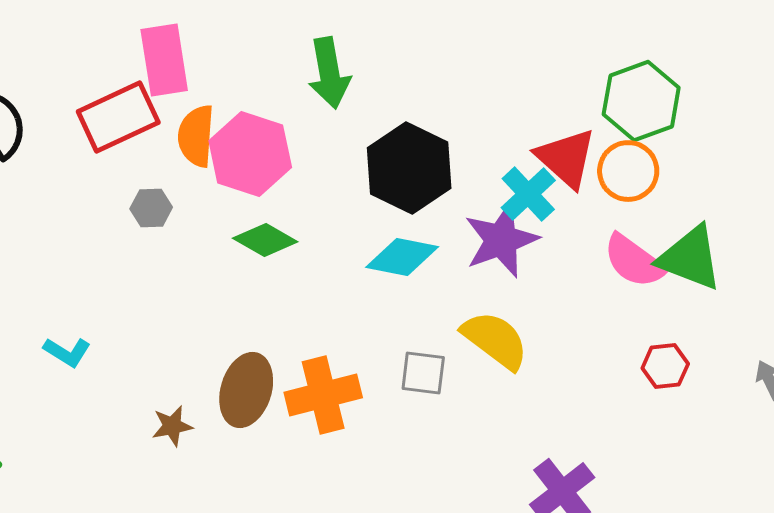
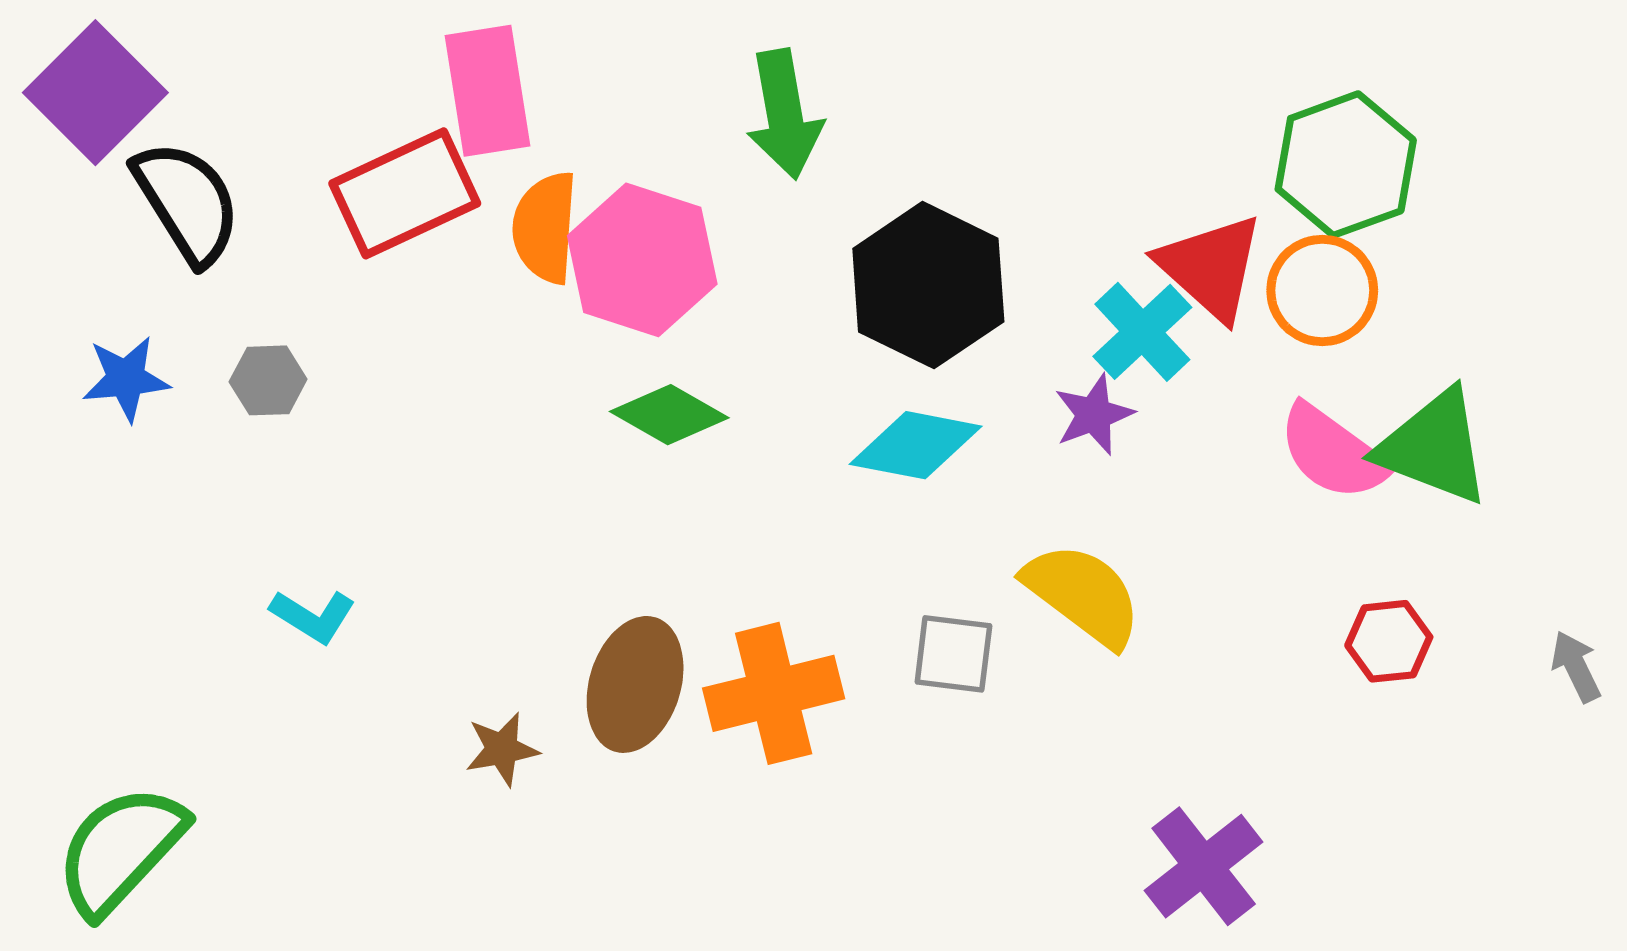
gray hexagon: (151, 208) -> (268, 380), moved
purple star: (501, 240) -> (1094, 415), size x0.6

